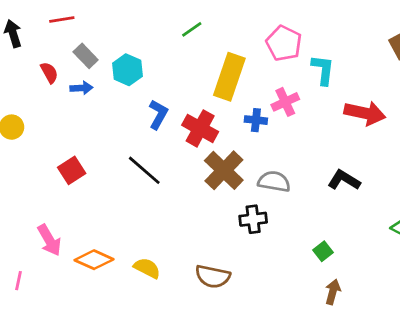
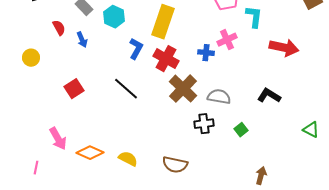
red semicircle: (49, 73) -> (59, 28), moved
yellow rectangle: (229, 77) -> (163, 22), moved
blue arrow: (81, 88) -> (82, 40), moved, turned 70
green square: (323, 251) -> (241, 130), moved

